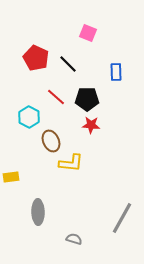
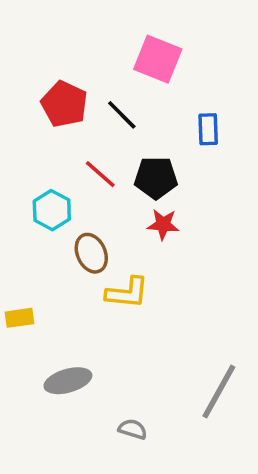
pink square: (88, 33) -> (158, 59), size x1.5
gray ellipse: (38, 212) -> (68, 381), turned 75

